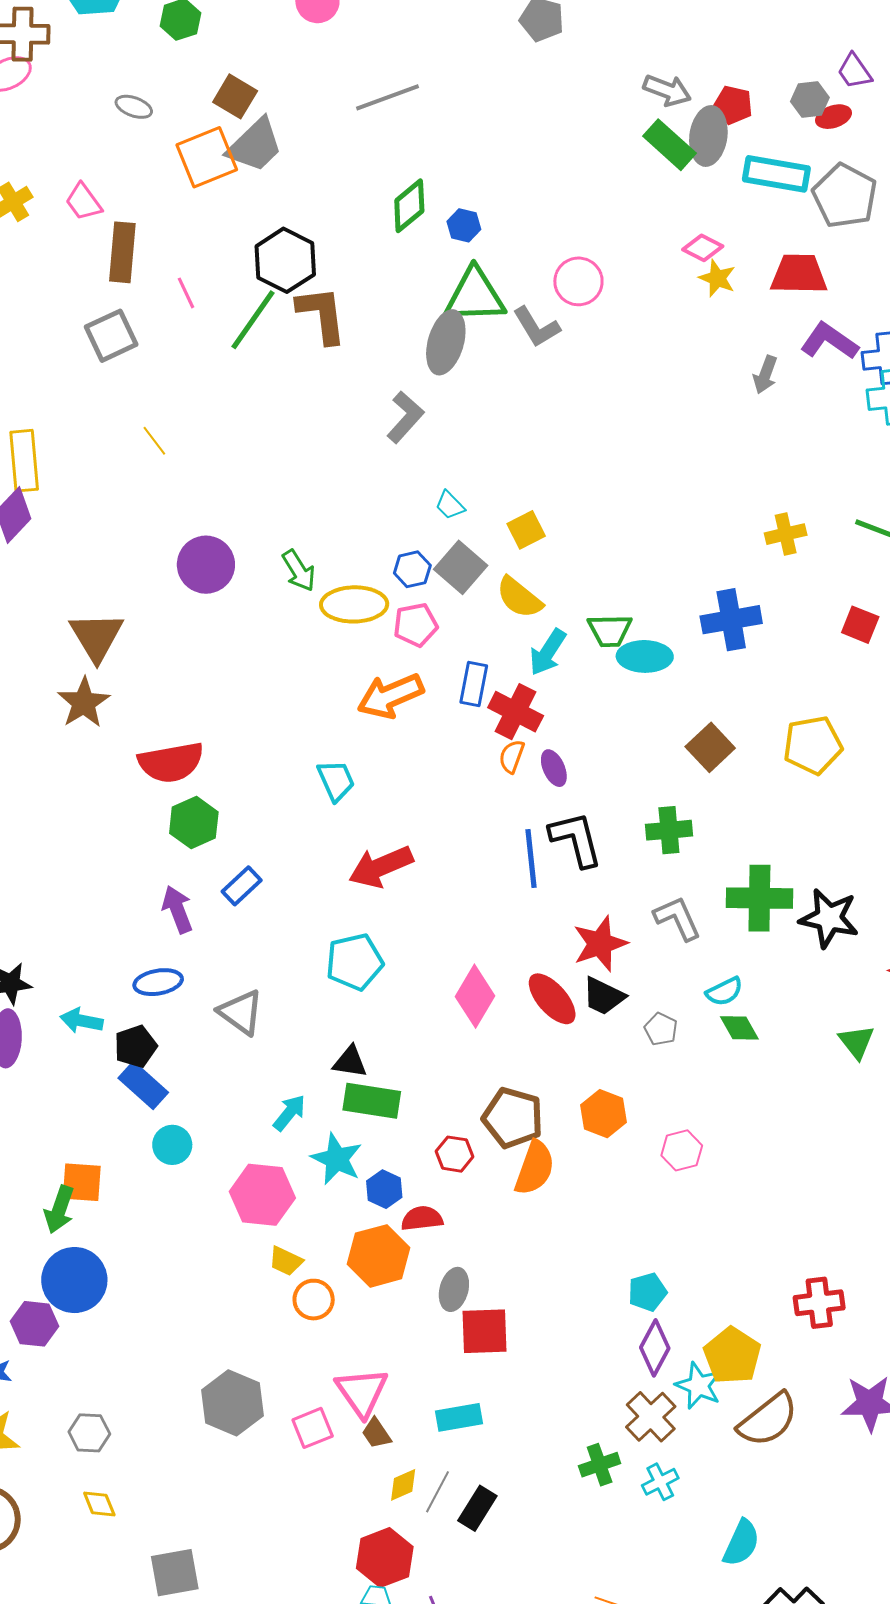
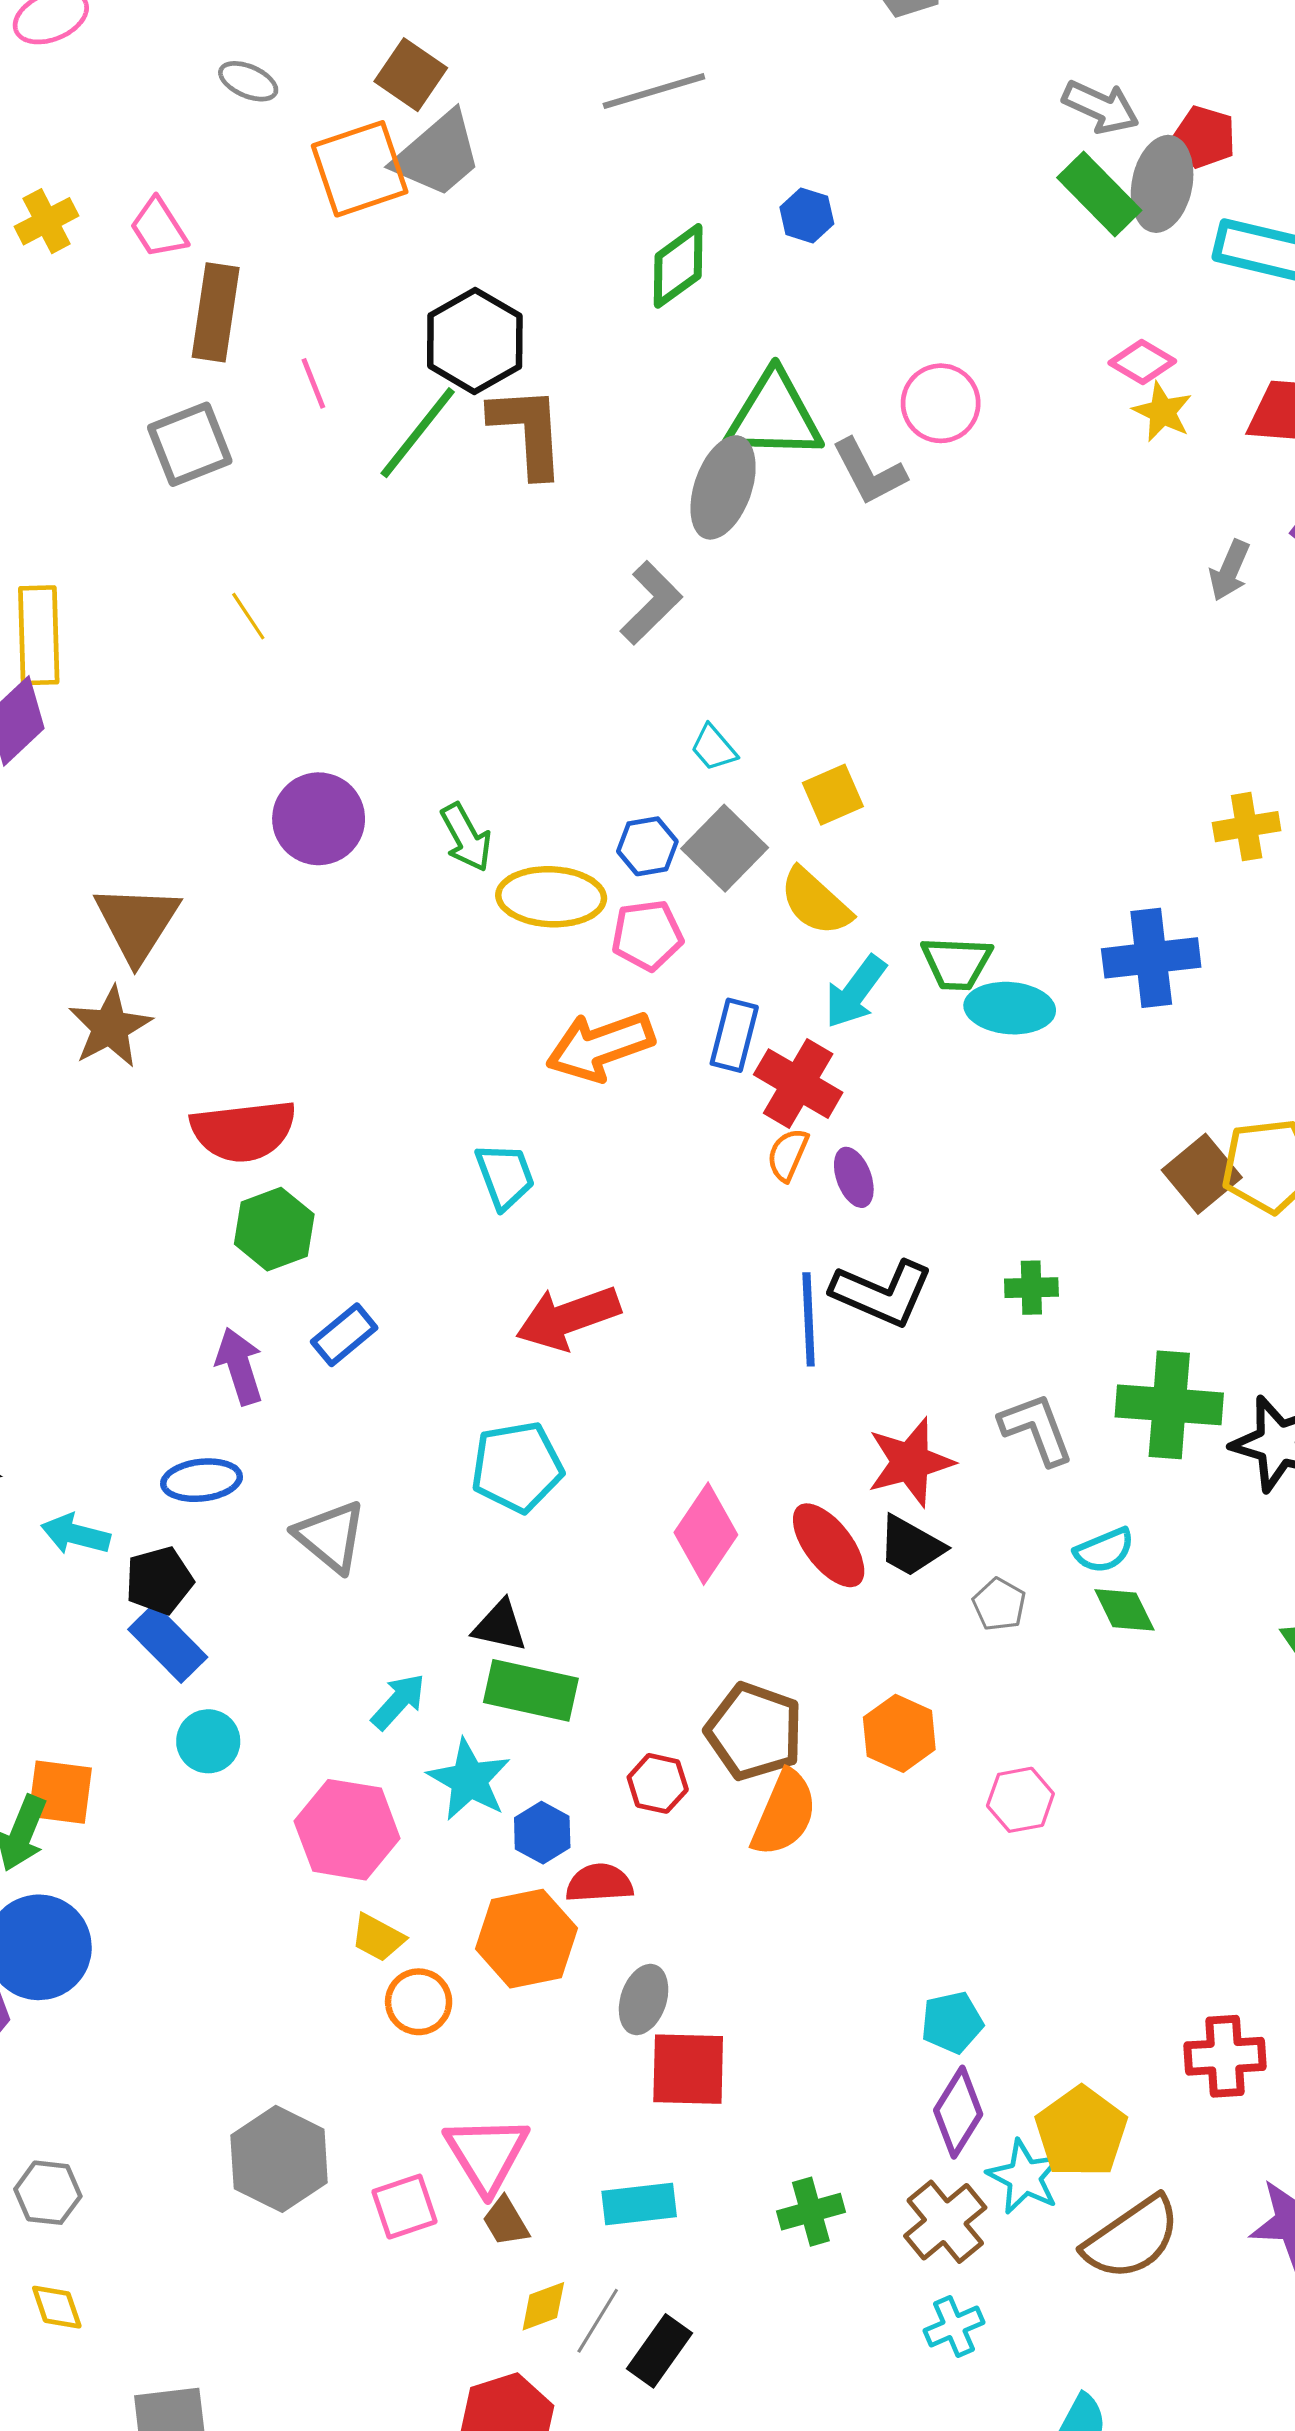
blue hexagon: (464, 225) -> (807, 215), moved
brown square: (710, 747) -> (1202, 1174), moved
green cross: (669, 830) -> (1031, 1288), size x0.7
black L-shape: (576, 839) -> (882, 1293), turned 124
green cross: (600, 1465) -> (811, 2212), moved

